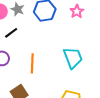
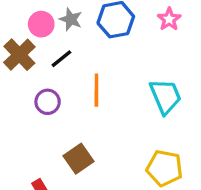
orange line: (32, 63) -> (96, 90), moved

